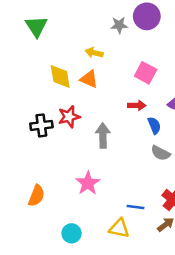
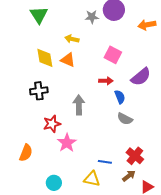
green triangle: (36, 26) -> (39, 15), moved
red star: (69, 117) -> (52, 124), moved
black cross: (41, 125) -> (39, 91), moved

